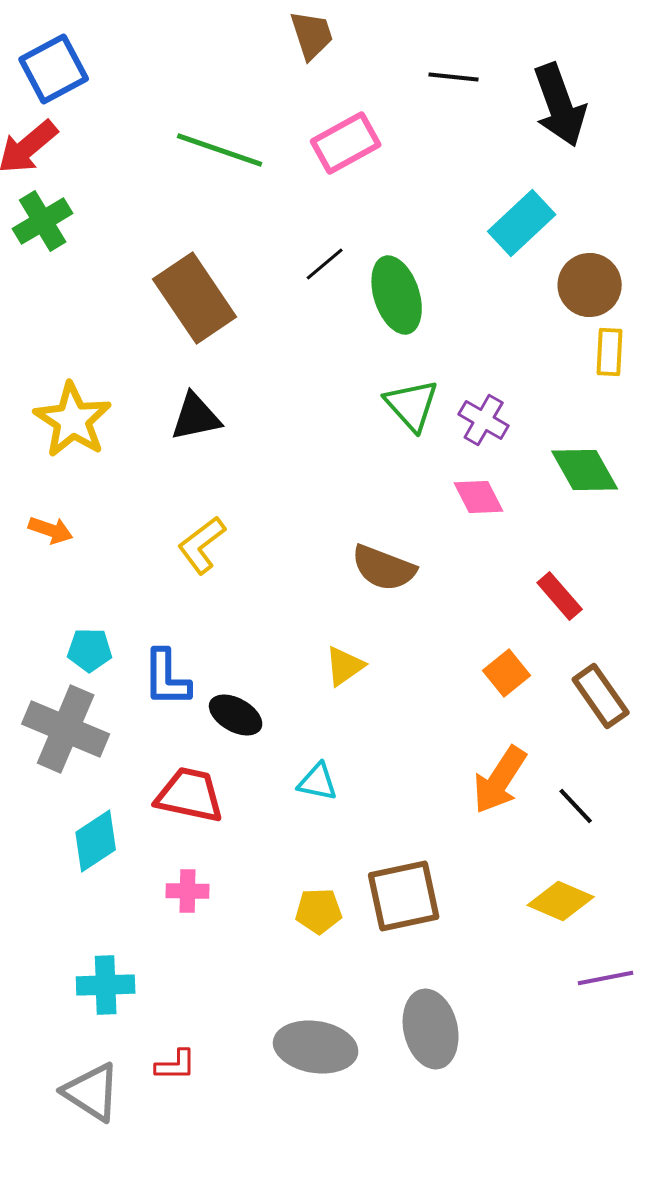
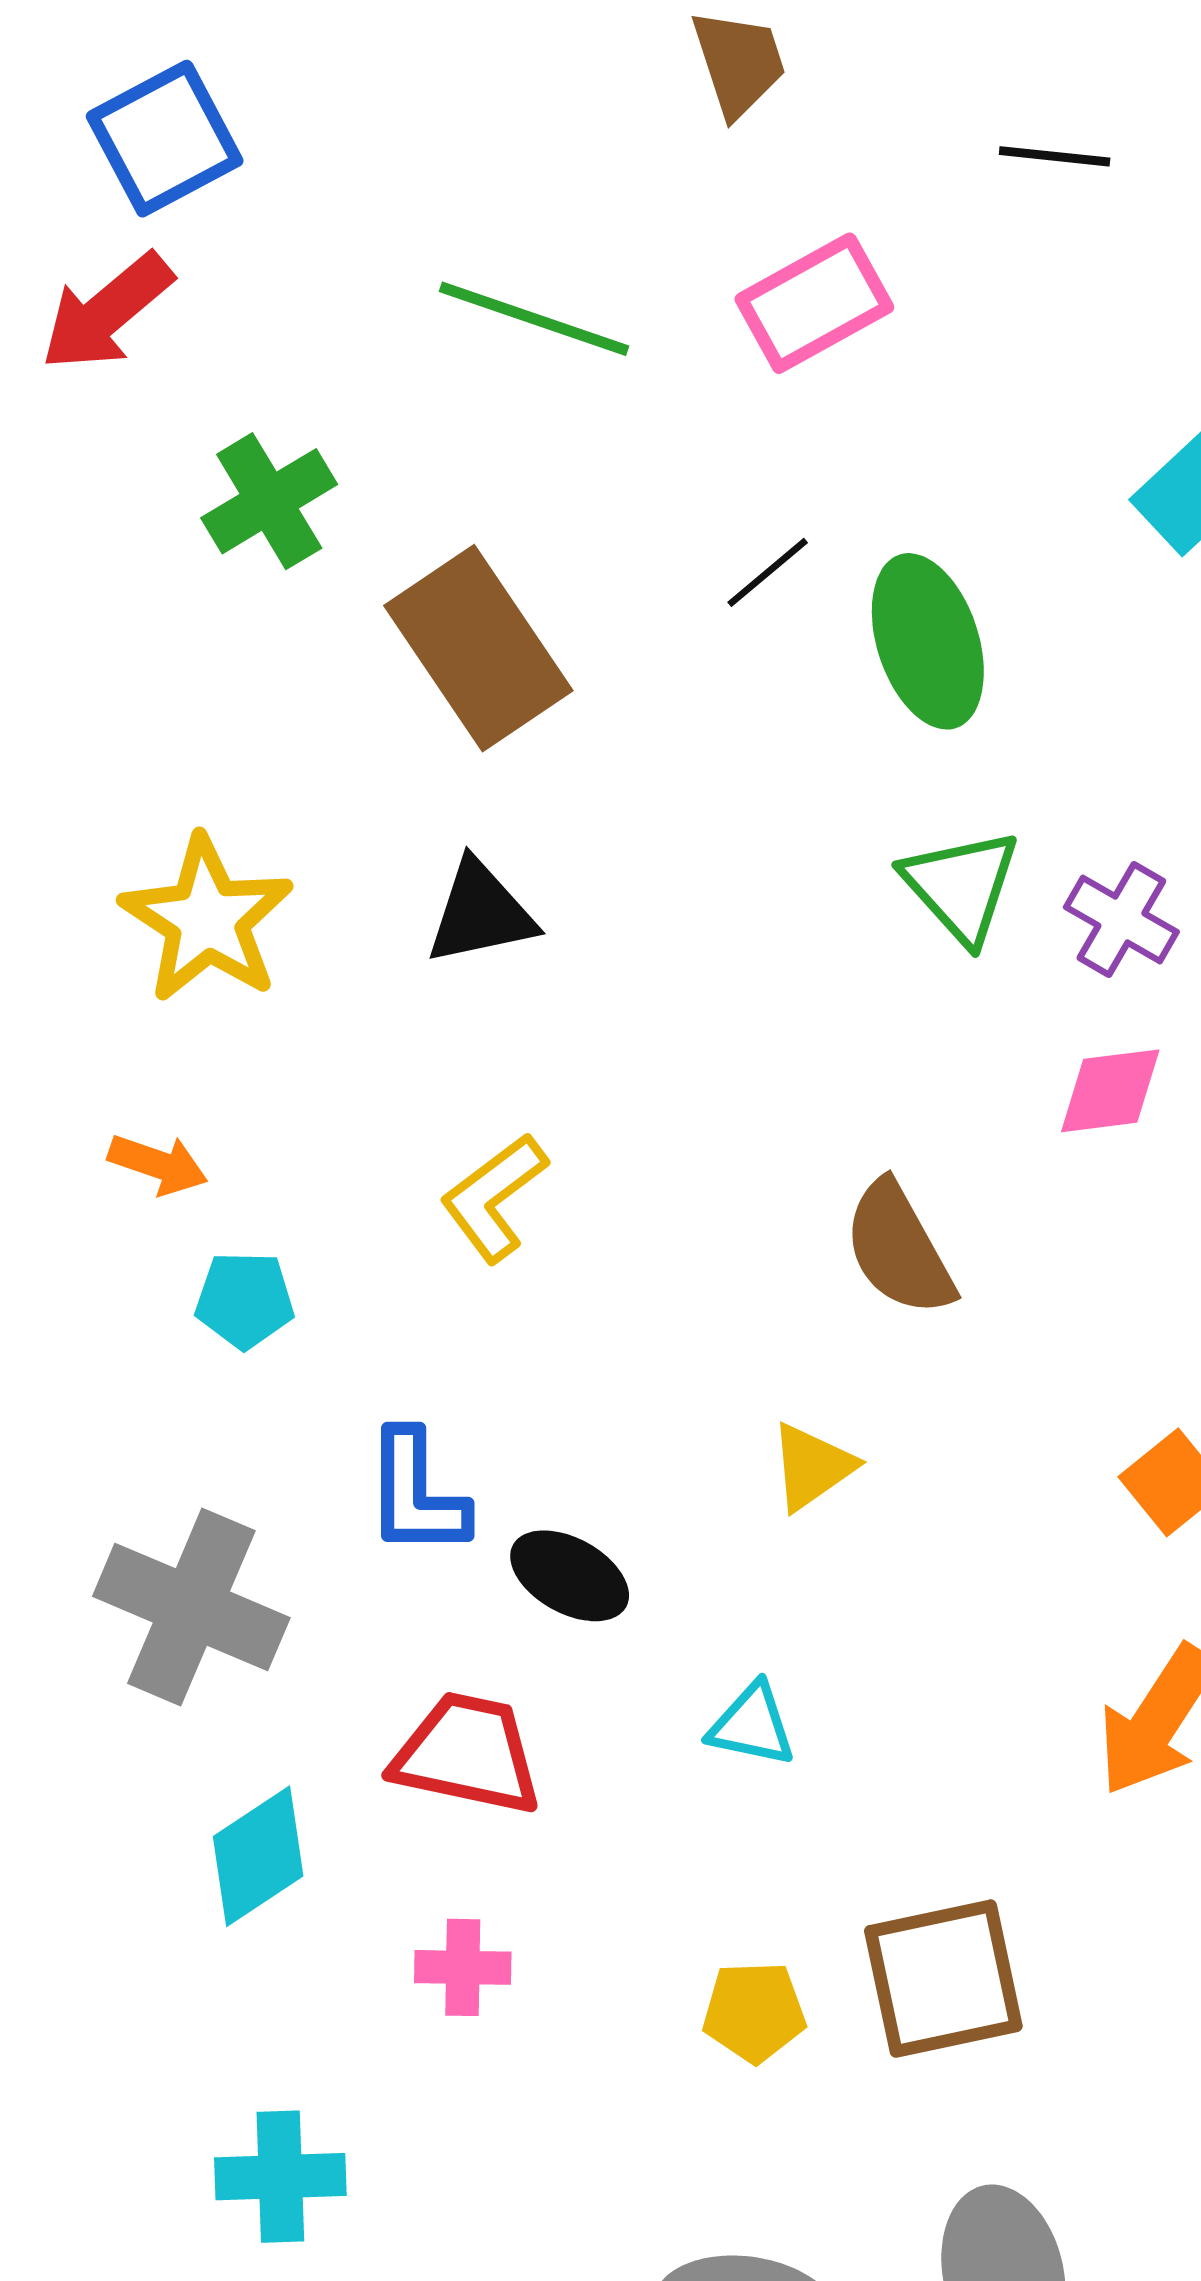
green cross: (43, 221) -> (269, 501), moved
pink diamond: (479, 497) -> (1110, 1091), turned -70
brown semicircle: (384, 568) -> (899, 1249), turned 40
cyan pentagon: (90, 650) -> (245, 1300), moved

